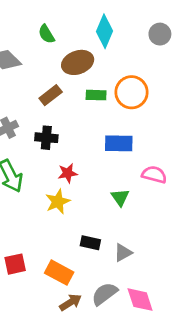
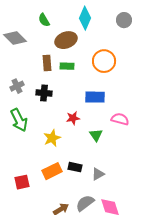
brown rectangle: (51, 95) -> (47, 63), turned -56
green rectangle: (96, 95) -> (67, 66), moved
red star: (68, 173) -> (73, 118), moved
orange rectangle: (59, 273) -> (52, 171), moved, turned -54

